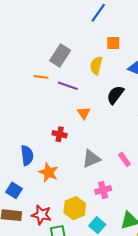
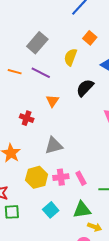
orange square: (113, 43) -> (90, 38), turned 32
orange line: (41, 77) -> (15, 72), moved
pink rectangle: (124, 159) -> (81, 178), moved
yellow hexagon: (75, 208) -> (37, 177), moved

